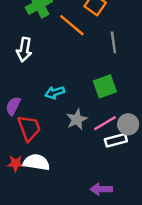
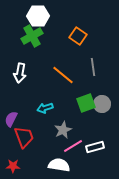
orange line: (72, 25) -> (63, 75), moved
pink line: (105, 123) -> (73, 146), moved
gray circle: (128, 124) -> (102, 104), moved
white semicircle: (36, 162) -> (59, 165), moved

